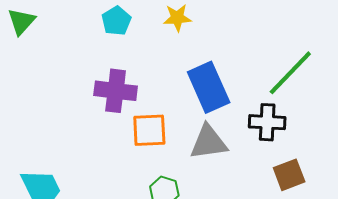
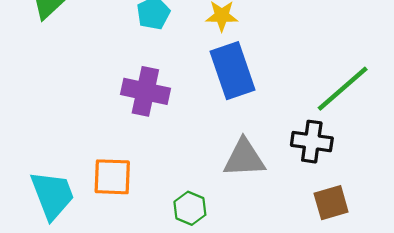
blue rectangle: (209, 87) -> (232, 71), moved
orange square: (149, 130) -> (112, 177), moved

